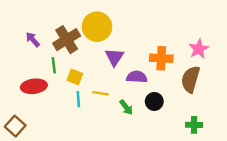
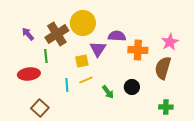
yellow square: (75, 77) -> (82, 61), moved, turned -32
purple semicircle: (137, 77) -> (117, 36), moved
yellow line: (101, 93) -> (86, 80), turned -32
brown square: (15, 126) -> (40, 108), moved

